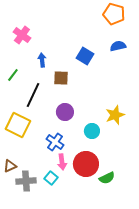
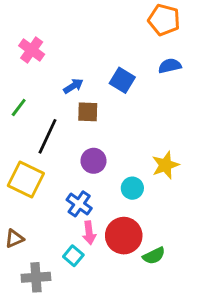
blue arrow: (42, 60) -> (73, 86), moved, turned 64
gray cross: (26, 181) -> (36, 277), moved

